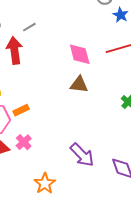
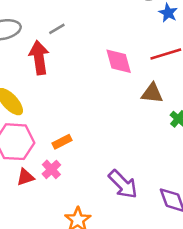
brown triangle: (79, 85) -> (152, 93), moved
orange rectangle: (21, 110) -> (62, 142), moved

